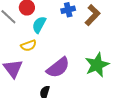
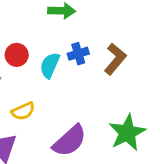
cyan semicircle: (39, 25) -> (50, 65), moved

